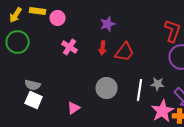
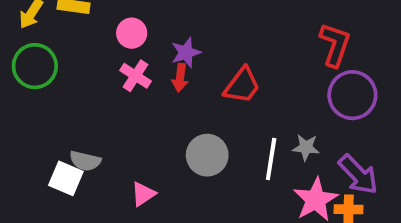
pink circle: (58, 18) -> (132, 33), moved
purple star: (108, 24) -> (186, 53), moved
red arrow: (103, 48) -> (180, 78), moved
gray semicircle: (33, 85) -> (85, 161), moved

